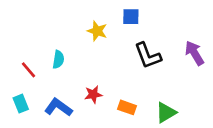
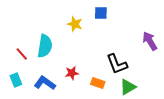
black L-shape: (148, 56) -> (117, 64), moved
cyan semicircle: (58, 59) -> (45, 46), size x1.6

